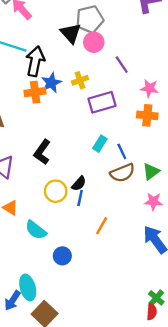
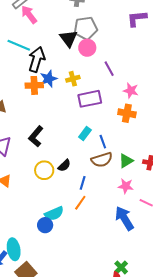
blue line: (80, 198) -> (83, 183), moved
cyan semicircle: (36, 230) -> (54, 214), moved, turned -66

